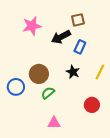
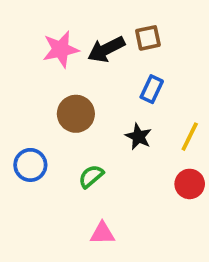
black arrow: (61, 37) -> (106, 49), moved
brown circle: (39, 74) -> (76, 114), moved
red circle: (92, 105) -> (190, 184), moved

